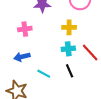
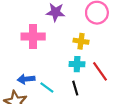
pink cross: (25, 29) -> (33, 37), size x1.5
blue arrow: (22, 57) -> (26, 79), moved

